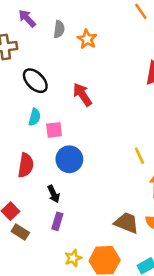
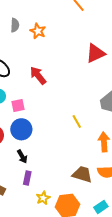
yellow line: (139, 156) -> (77, 121), moved
blue circle: (69, 159) -> (21, 129), moved
yellow star: (73, 258) -> (43, 198), moved

